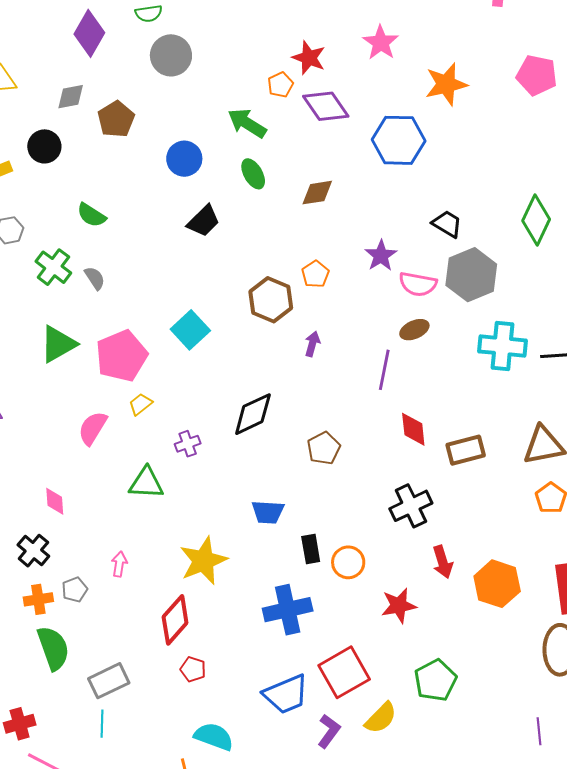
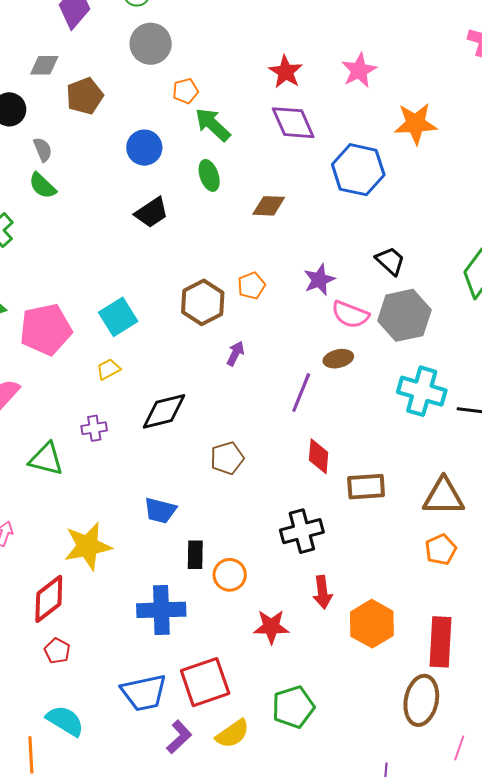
orange pentagon: (280, 85) -> (186, 91), moved
gray semicircle: (95, 278) -> (43, 150), moved
yellow trapezoid: (140, 404) -> (108, 369), moved

